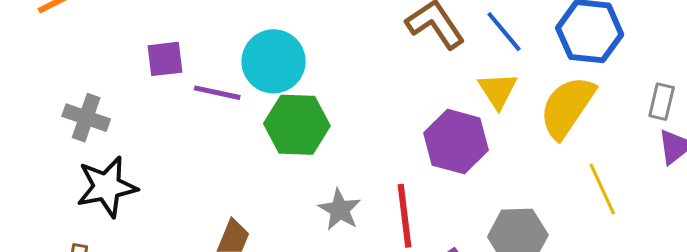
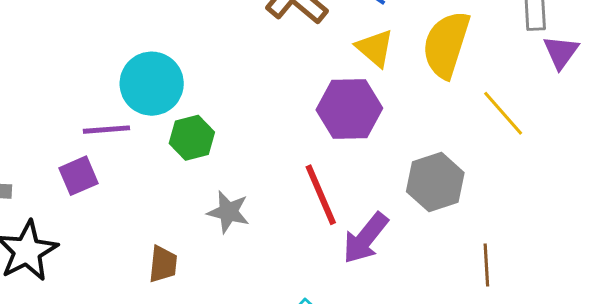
purple square: (165, 59) -> (79, 176), moved
green hexagon: (297, 125) -> (192, 138), size x0.7
gray star: (340, 210) -> (228, 212), moved

